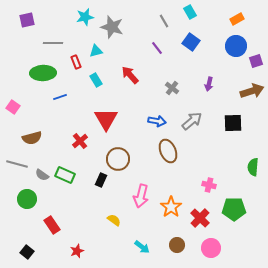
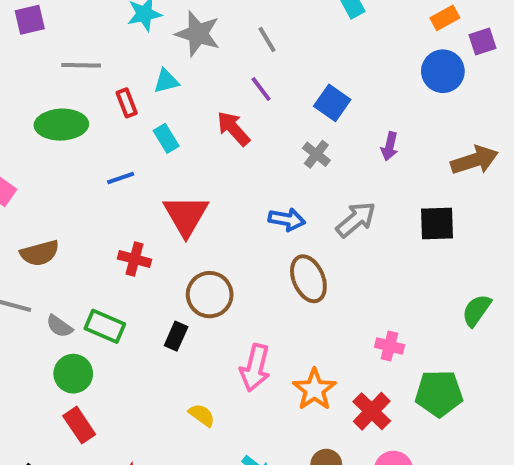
gray line: (164, 21) -> (267, 40), moved
blue square: (191, 42) -> (332, 103), moved
purple line: (157, 48) -> (261, 89), moved
purple square: (256, 61) -> (482, 42), moved
blue line: (60, 97) -> (121, 178), moved
red cross: (80, 141) -> (135, 259), turned -35
green semicircle: (253, 167) -> (477, 310), turned 30
green circle: (27, 199) -> (73, 374), moved

